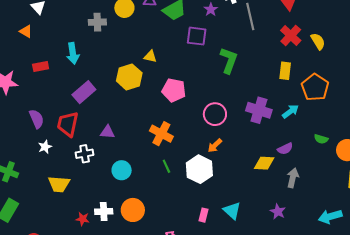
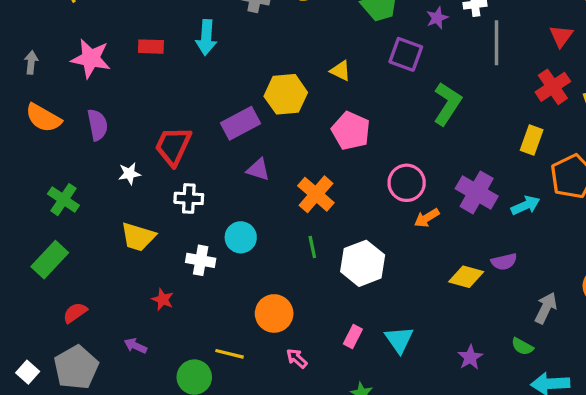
yellow triangle: (150, 56) -> (340, 71), moved
purple rectangle: (84, 92) -> (240, 123), moved
purple semicircle: (37, 119) -> (97, 125), moved
purple triangle: (107, 132) -> (258, 169), moved
green semicircle: (321, 139) -> (522, 346), moved
orange arrow: (215, 146) -> (427, 218), moved
gray arrow: (293, 178) -> (546, 308), moved
orange circle: (133, 210) -> (274, 313), moved
white cross: (104, 212) -> (201, 260), moved

